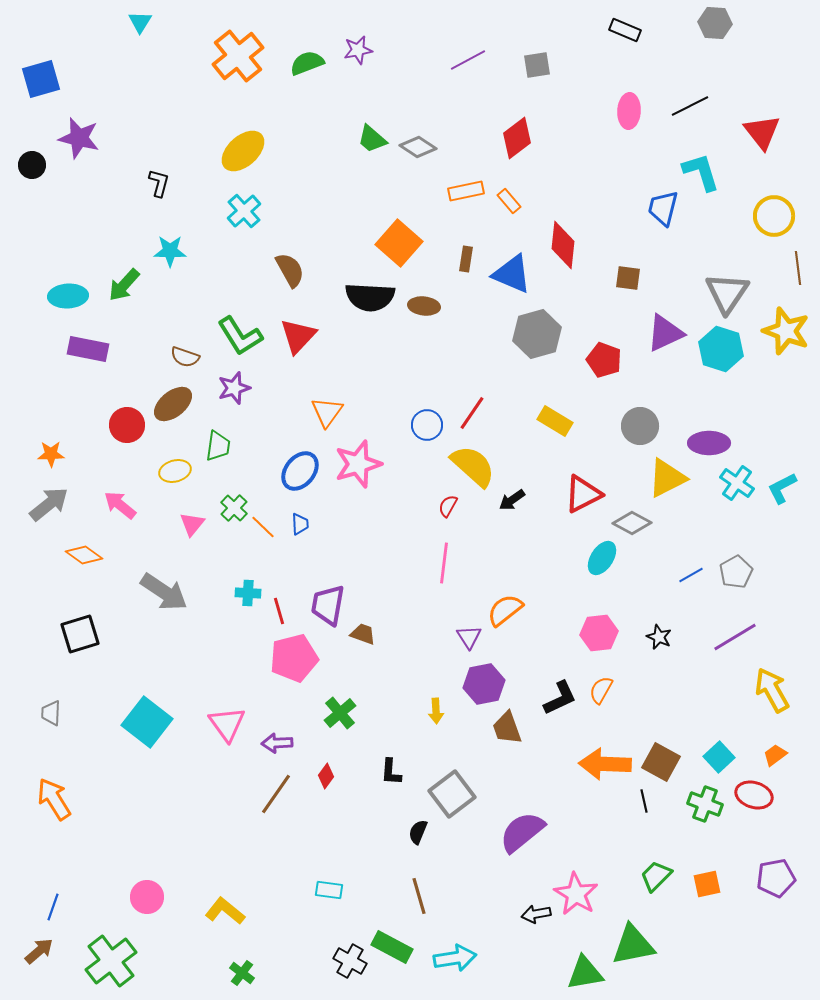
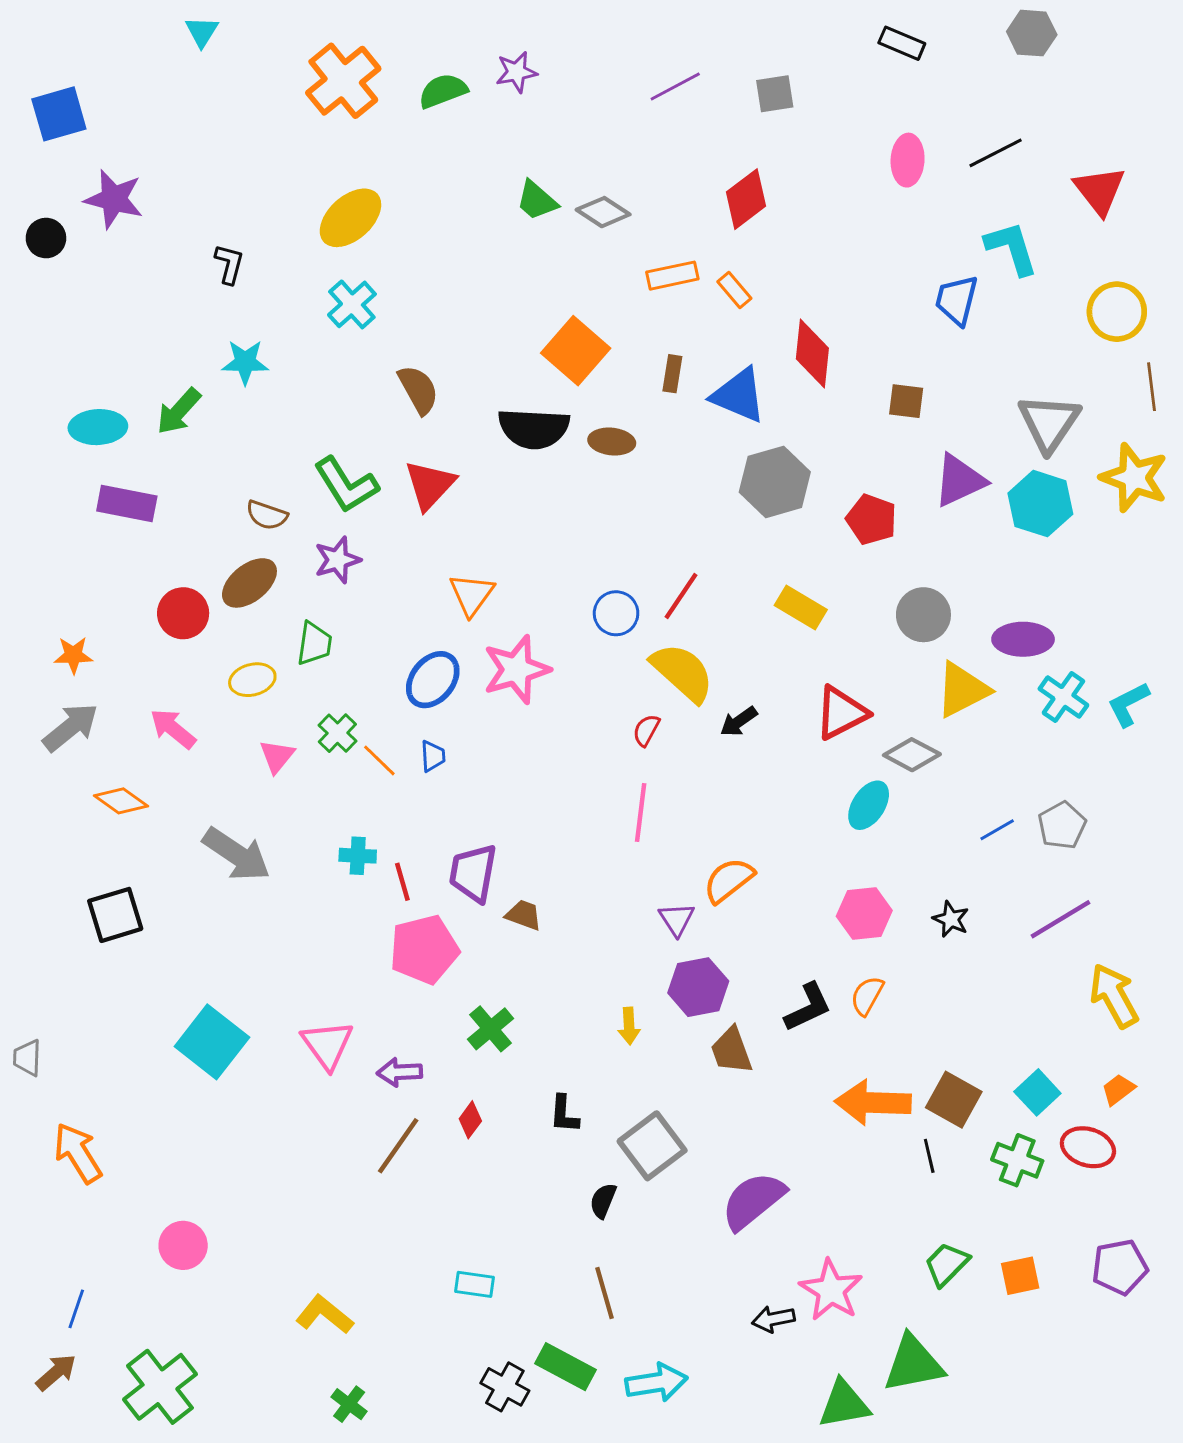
gray trapezoid: (51, 713) -> (27, 1058), moved
pink circle: (147, 897) -> (183, 1245), moved

